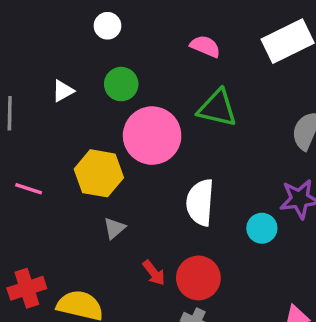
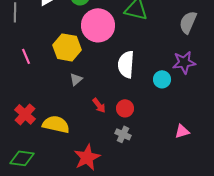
pink line: (29, 189) -> (26, 56), turned 49
red circle: (198, 278) -> (125, 108), size x0.7
red cross: (27, 288) -> (25, 114), turned -30

